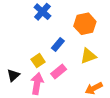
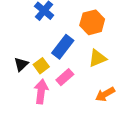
blue rectangle: (58, 45) -> (63, 47), size x1.5
black triangle: (13, 75) -> (21, 64), moved

